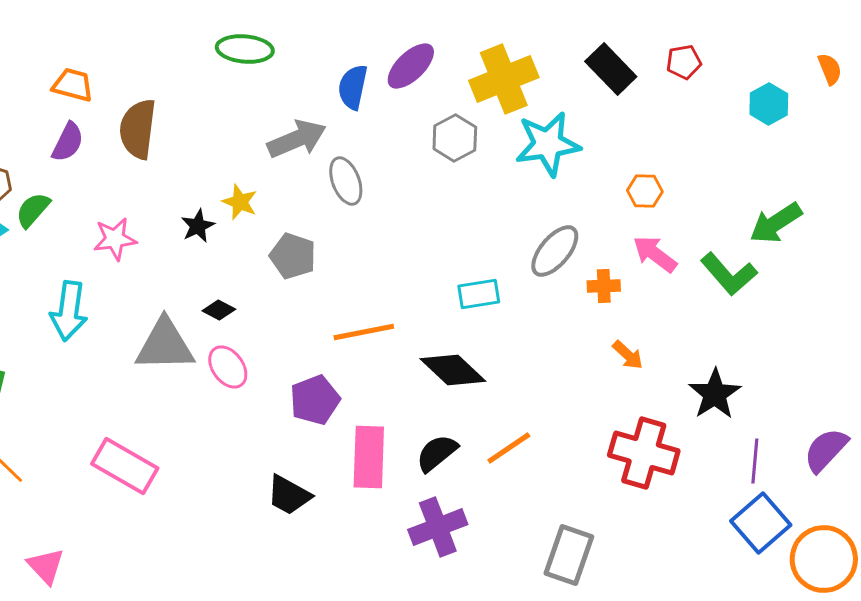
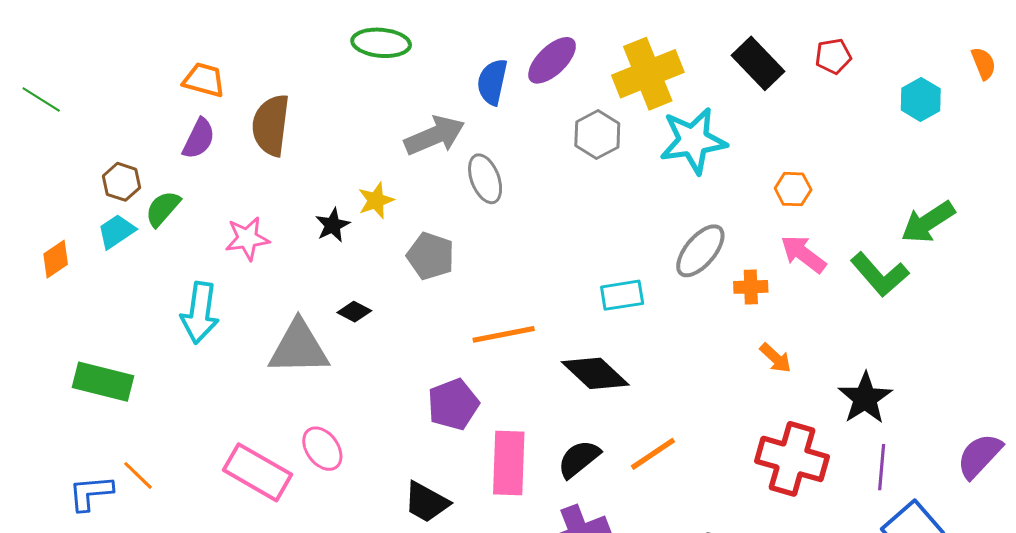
yellow star: (240, 202) -> (376, 200), turned 30
pink ellipse: (228, 367) -> (322, 449), moved
purple line: (755, 461) -> (882, 467), moved

